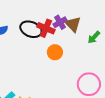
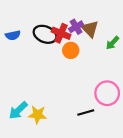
orange circle: (55, 52) -> (71, 50), moved

